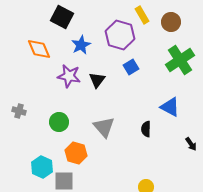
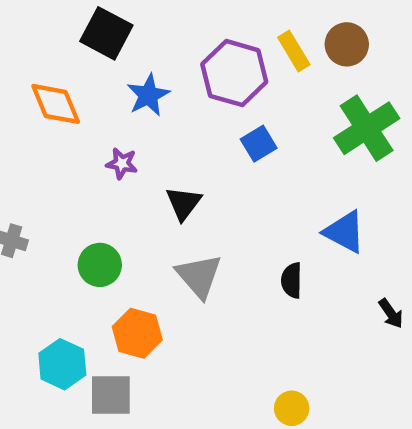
yellow rectangle: (142, 15) -> (294, 51), moved
purple star: (69, 76) -> (122, 163), size x0.6
black triangle: (97, 80) -> (184, 203), moved

